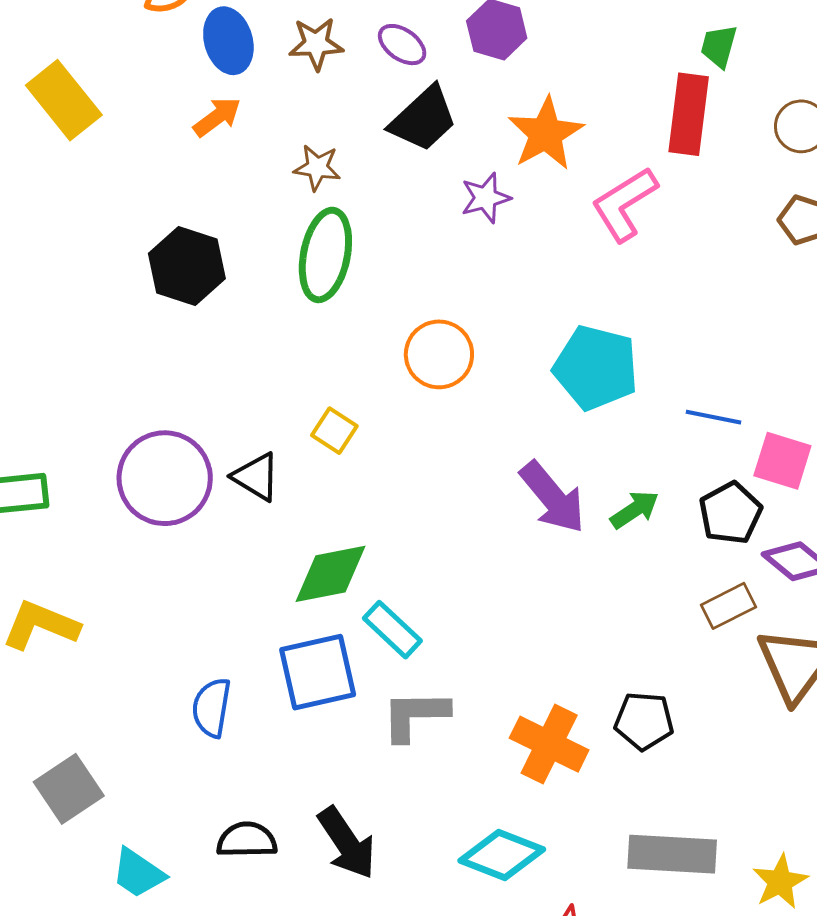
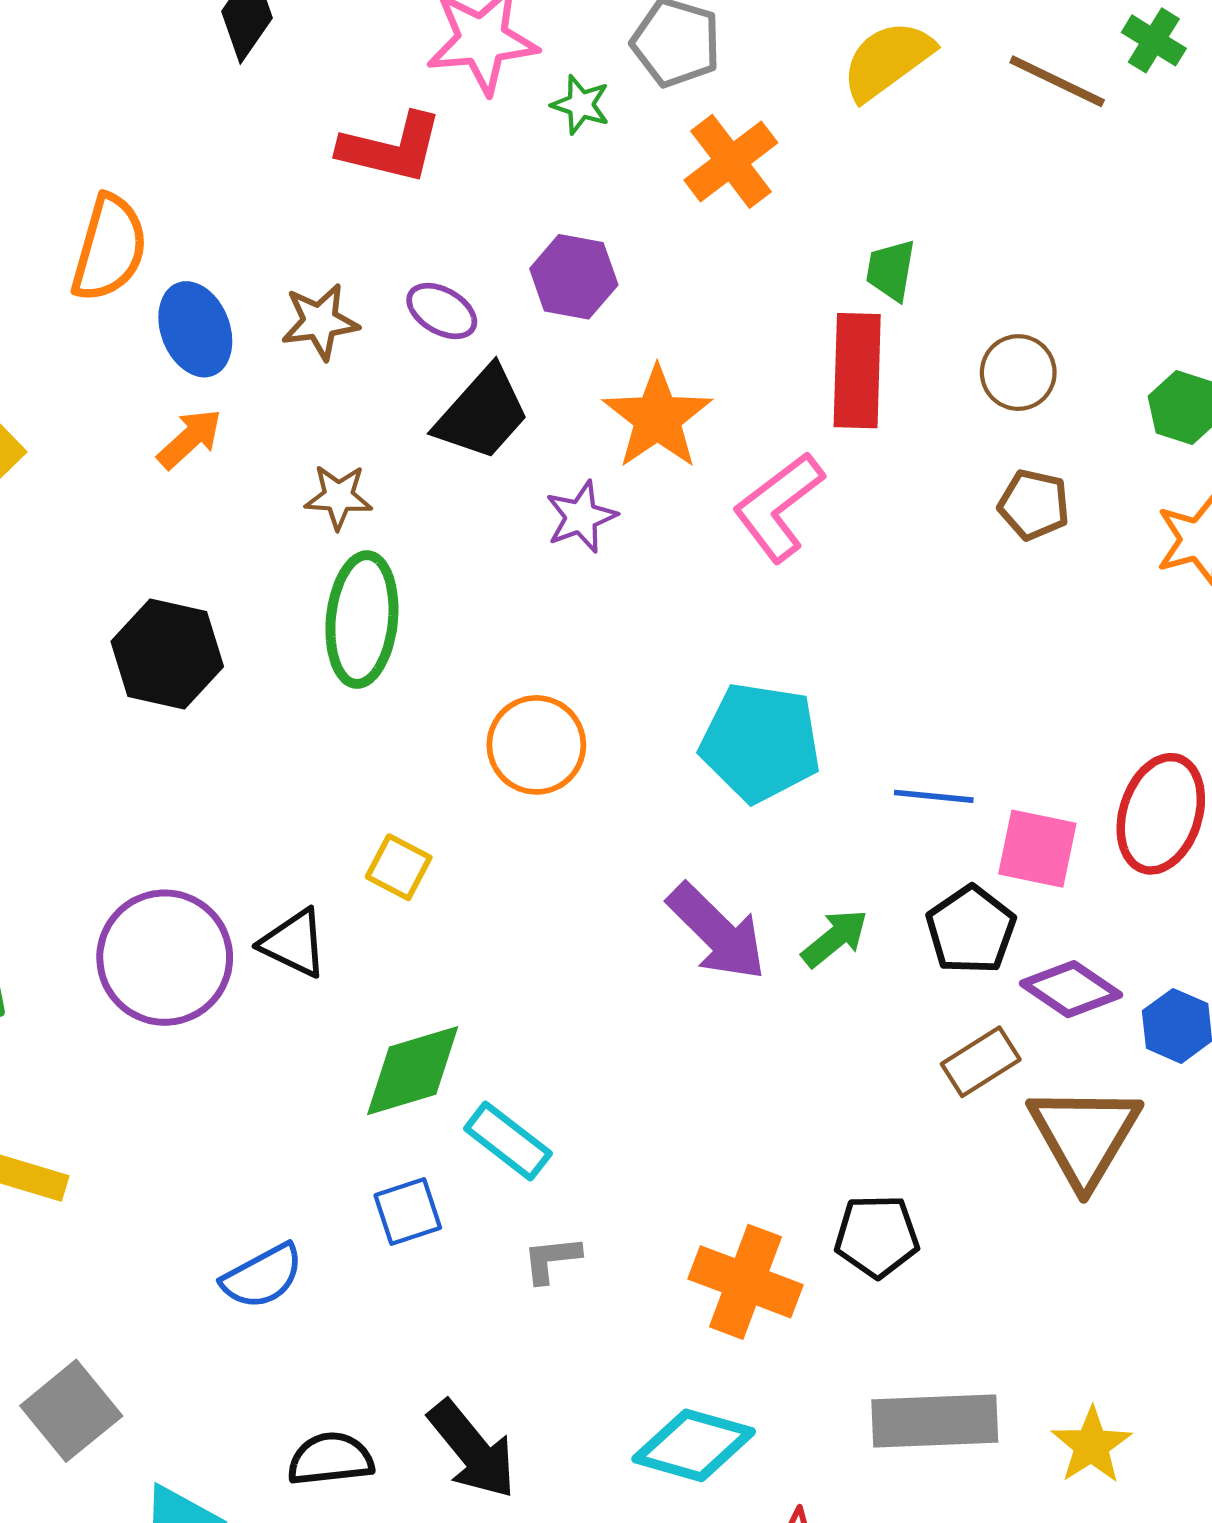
blue square: (318, 672) -> (408, 1212), size x0.6
blue semicircle: (212, 708) -> (262, 1276), turned -122
gray L-shape: (415, 715) -> (552, 1259), size x0.6

